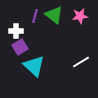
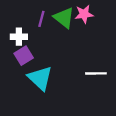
pink star: (80, 16) -> (84, 14), moved
white line: (81, 62) -> (96, 73), turned 30

